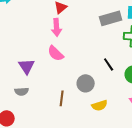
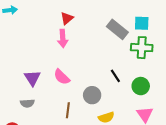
gray rectangle: (111, 18) -> (117, 29), turned 55
pink semicircle: (56, 53) -> (62, 77), moved

